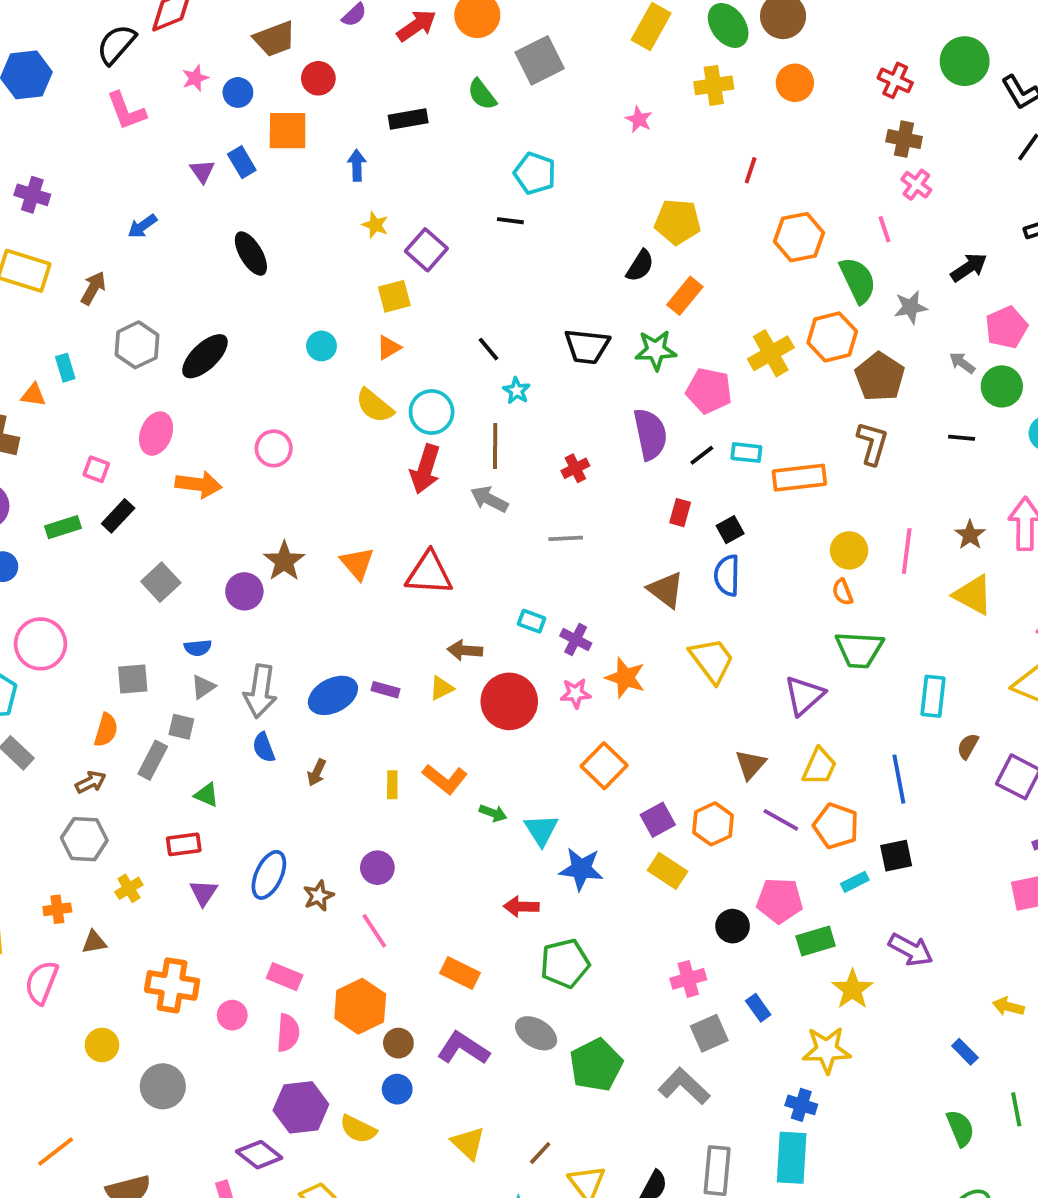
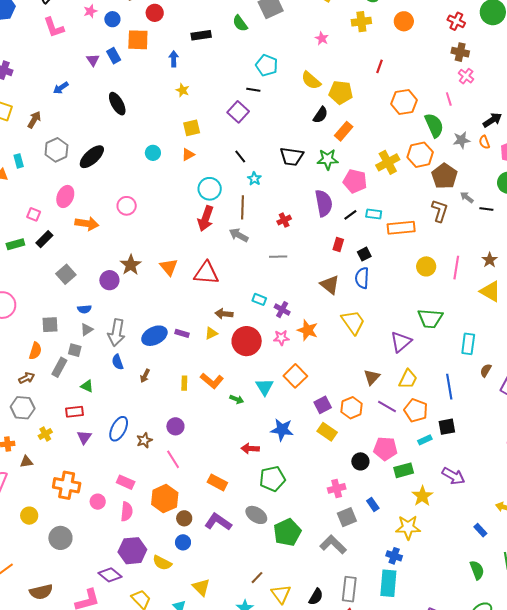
purple square: (426, 250) -> (238, 112), moved
gray arrow: (962, 363) -> (467, 197), moved
yellow semicircle: (375, 406) -> (311, 80), moved
orange semicircle: (843, 592) -> (484, 142), moved
cyan triangle: (541, 830) -> (265, 387), moved
yellow triangle: (468, 1143) -> (201, 587), moved

